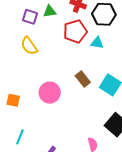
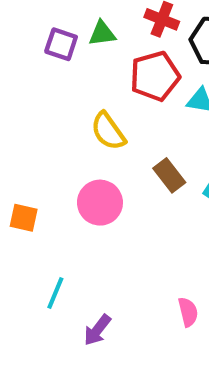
yellow semicircle: (29, 46) -> (108, 131), moved
cyan line: (20, 137) -> (55, 293), moved

